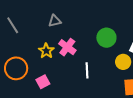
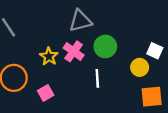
gray triangle: (55, 21) -> (80, 21), moved, size x1.5
green circle: (106, 38) -> (105, 46), moved

